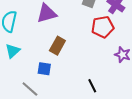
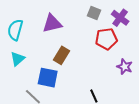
blue square: (44, 69) -> (48, 78), size x1.5

